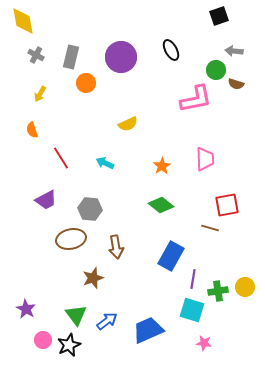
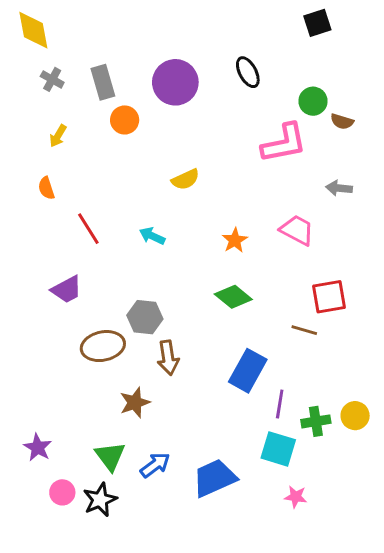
gray arrow: (234, 51) -> (339, 188), moved
gray rectangle: (71, 57) -> (103, 82), turned -30
pink trapezoid: (205, 159) -> (297, 230), turned -60
gray hexagon: (90, 209) -> (145, 317), moved

